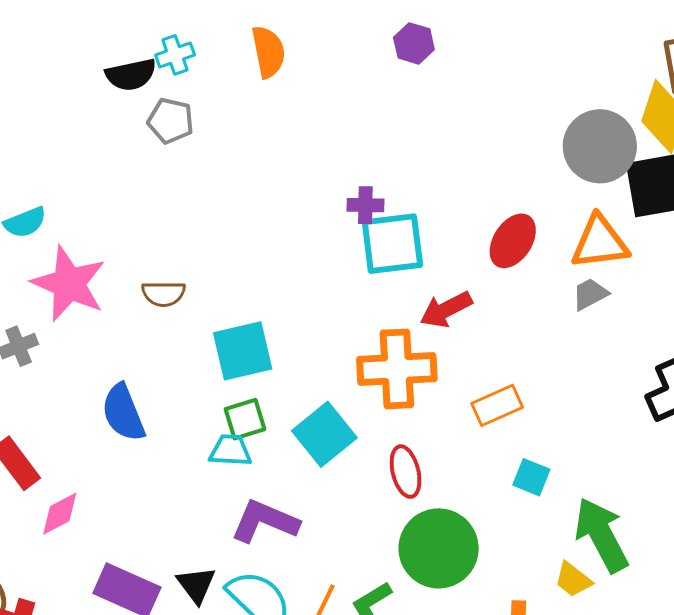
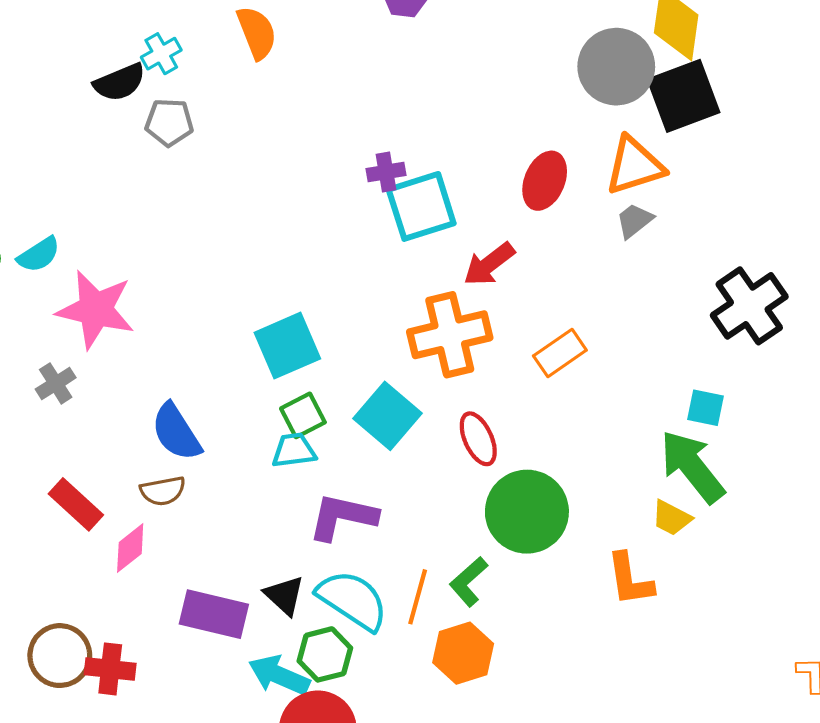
brown semicircle: (163, 294) -> (163, 491), moved
cyan square: (531, 477) -> (706, 408), moved

